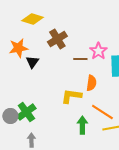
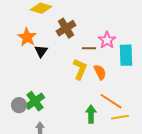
orange star: (18, 48) -> (27, 37), turned -30
orange semicircle: (91, 83) -> (100, 72), turned -35
yellow L-shape: (71, 96) -> (80, 69), moved, turned 105

